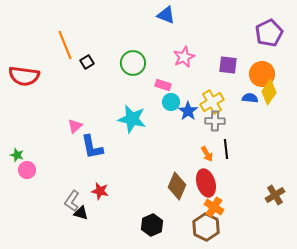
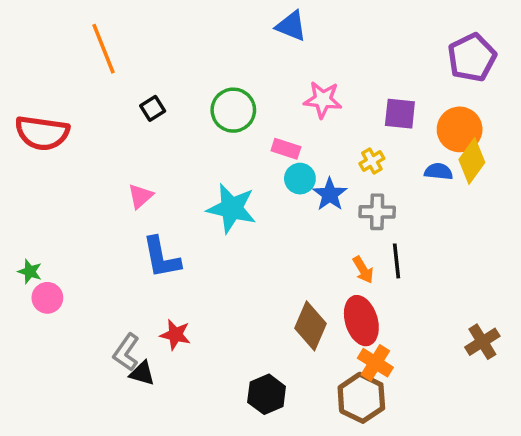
orange line: (65, 45) -> (103, 49), moved
pink star: (184, 57) -> (323, 100), turned 30
yellow cross: (212, 102) -> (372, 161), moved, size x0.6
pink triangle: (75, 126) -> (140, 196), moved

